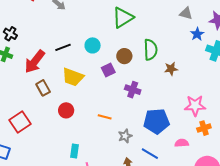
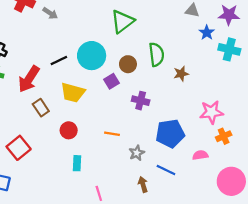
cyan circle: (93, 45) -> (92, 56), size x1.6
cyan rectangle: (74, 151) -> (77, 163), moved

